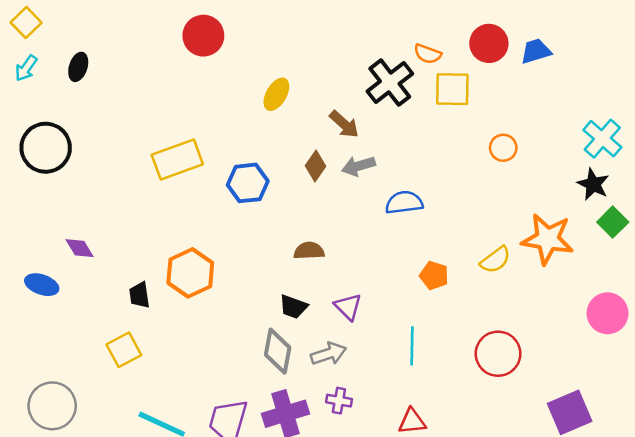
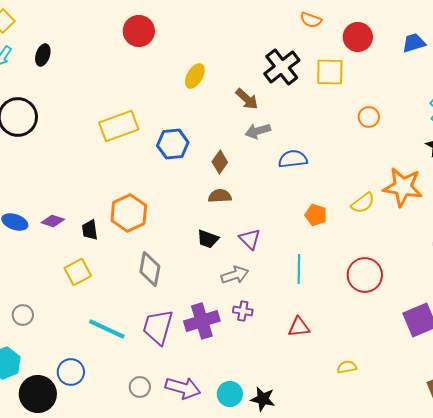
blue trapezoid: (536, 51) -> (414, 43), moved
orange semicircle: (428, 54) -> (311, 20), moved
brown diamond: (315, 166) -> (220, 162), moved
purple diamond: (80, 248) -> (53, 221), moved, turned -40
gray diamond: (278, 351) -> (150, 269), moved
gray circle: (52, 406) -> (23, 315), size x0.6

